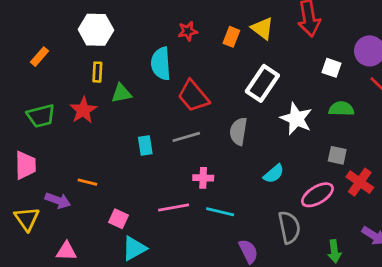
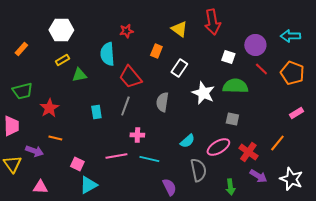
orange rectangle: (231, 37) -> (156, 51), moved
yellow rectangle: (97, 72) -> (62, 60), turned 56
white rectangle: (262, 83) -> (179, 68), size x0.7
green semicircle: (341, 109) -> (235, 86), size x1.4
red star: (83, 110) -> (49, 108), moved
gray line: (186, 137) -> (125, 106), turned -54
cyan semicircle: (274, 174) -> (187, 141), moved
red cross: (360, 182) -> (248, 152), moved

